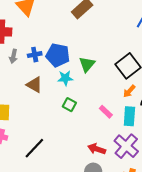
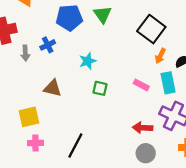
blue pentagon: (58, 55) -> (69, 18), moved
green triangle: (87, 64) -> (103, 14), moved
brown triangle: (34, 85) -> (53, 88), moved

